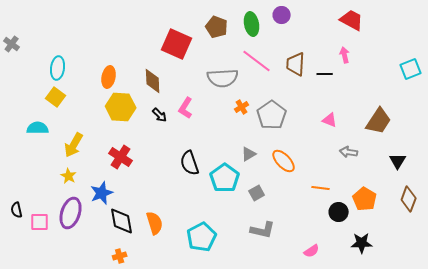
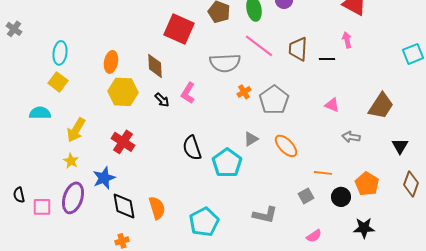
gray square: (257, 193) -> (306, 196), moved

